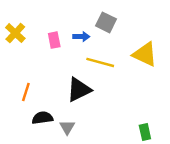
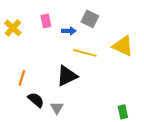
pink rectangle: (54, 40) -> (46, 21), moved
black semicircle: (42, 118) -> (36, 100), turned 48

